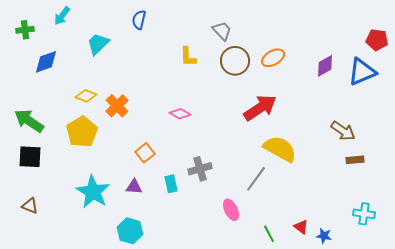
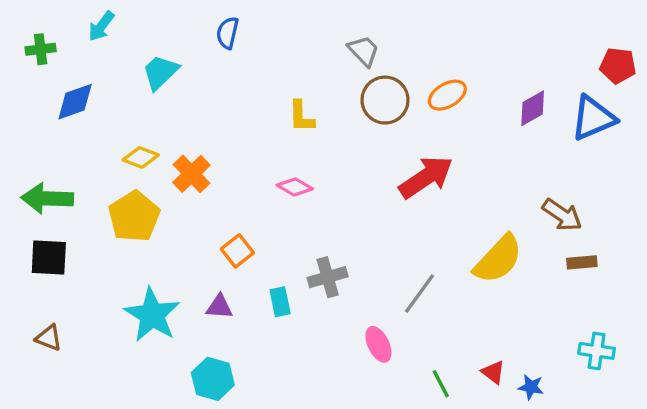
yellow L-shape: (188, 57) -> (301, 116), moved
green arrow: (29, 121) -> (47, 198), turned -32
yellow semicircle: (280, 149) -> (498, 259), moved, turned 104

